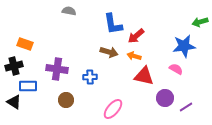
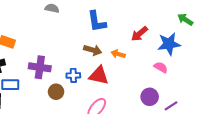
green arrow: (200, 22) -> (185, 19), turned 49
red arrow: (136, 36) -> (139, 34), moved
red triangle: (144, 76) -> (99, 75), moved
brown circle: (66, 100) -> (56, 92), moved

